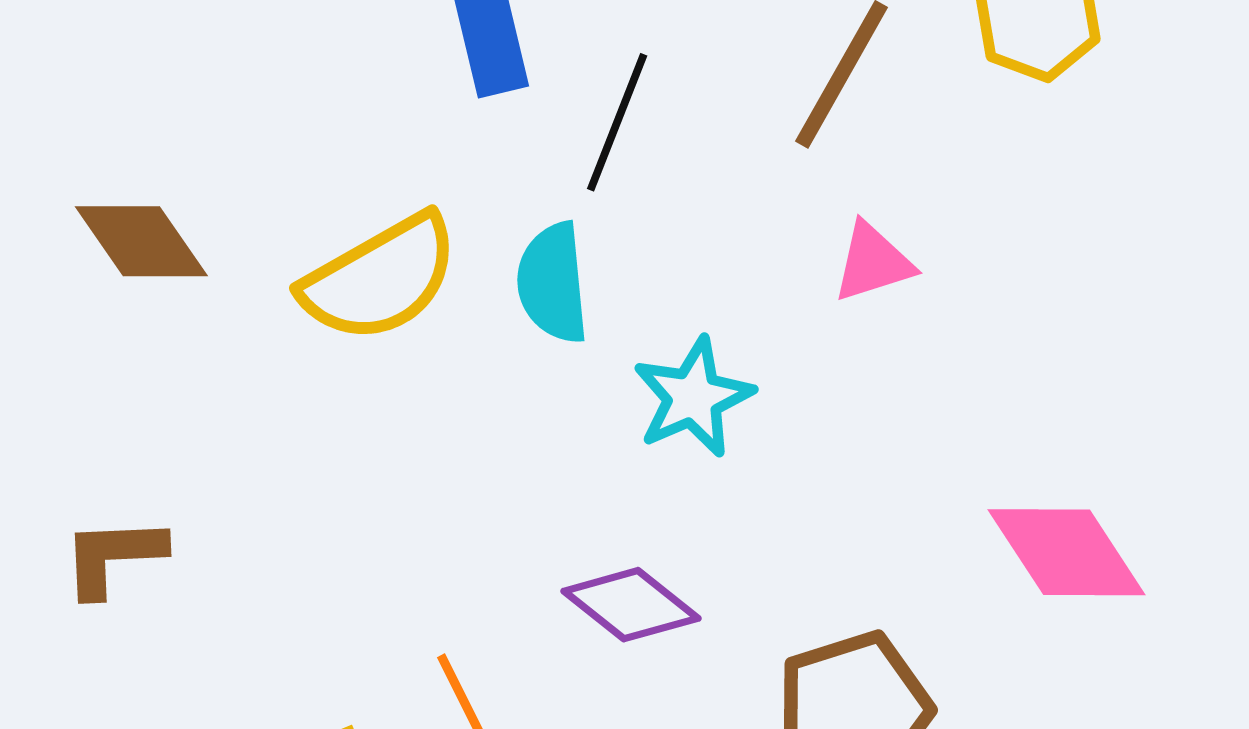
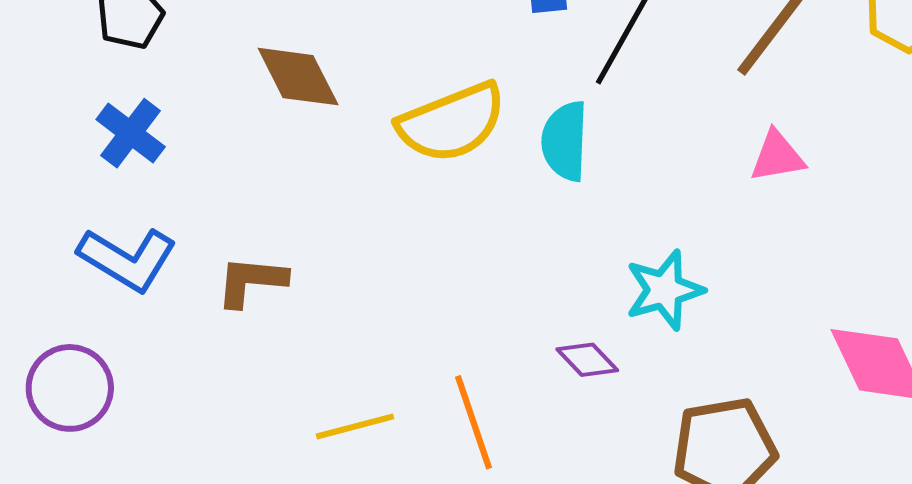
cyan star: (693, 397) -> (664, 290), moved
purple diamond: (631, 605) -> (587, 360), size x0.7

